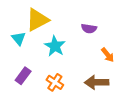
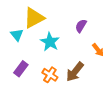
purple semicircle: (89, 29) -> (81, 26), turned 112
brown arrow: (97, 82) -> (75, 72), moved, turned -50

